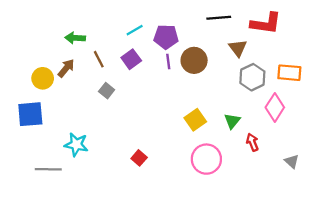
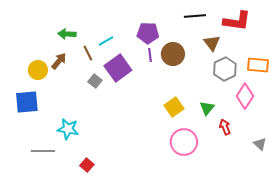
cyan line: (135, 30) -> (106, 41), moved
purple square: (131, 59) -> (118, 68), moved, size x1.5
red square: (139, 158) -> (87, 165), moved

